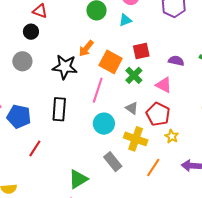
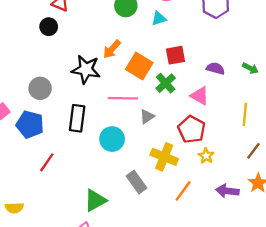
gray circle: (22, 61) -> (40, 88), moved
pink line: (98, 90) -> (123, 98), turned 70
gray triangle: (132, 108) -> (147, 117), moved, turned 48
cyan circle: (104, 124) -> (112, 139), moved

